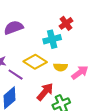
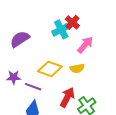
cyan cross: (52, 39) -> (61, 29), moved
pink arrow: (80, 72) -> (85, 45), moved

